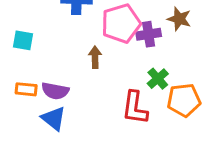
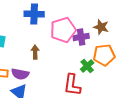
brown arrow: (95, 57) -> (35, 52), moved
orange pentagon: (184, 100) -> (104, 55), moved

